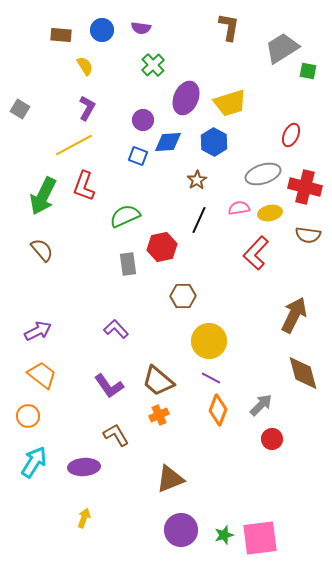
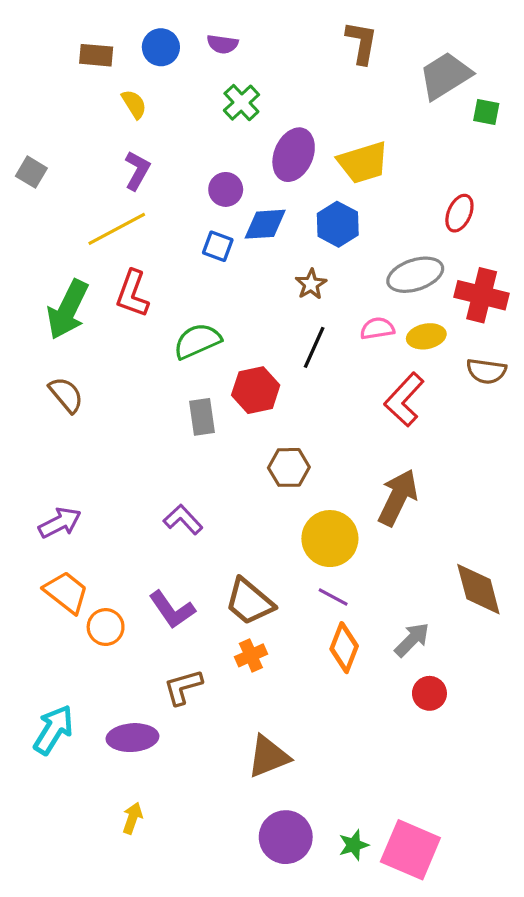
brown arrow: (294, 315) -> (398, 497), moved
orange circle: (28, 416) -> (106, 627), moved
brown L-shape: (116, 435) -> (183, 687), turned -76
pink square: (260, 538) -> (410, 850), turned 30

